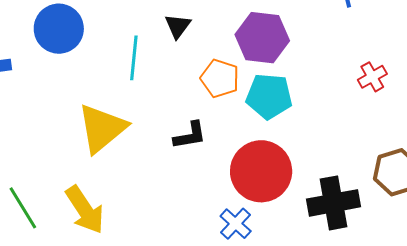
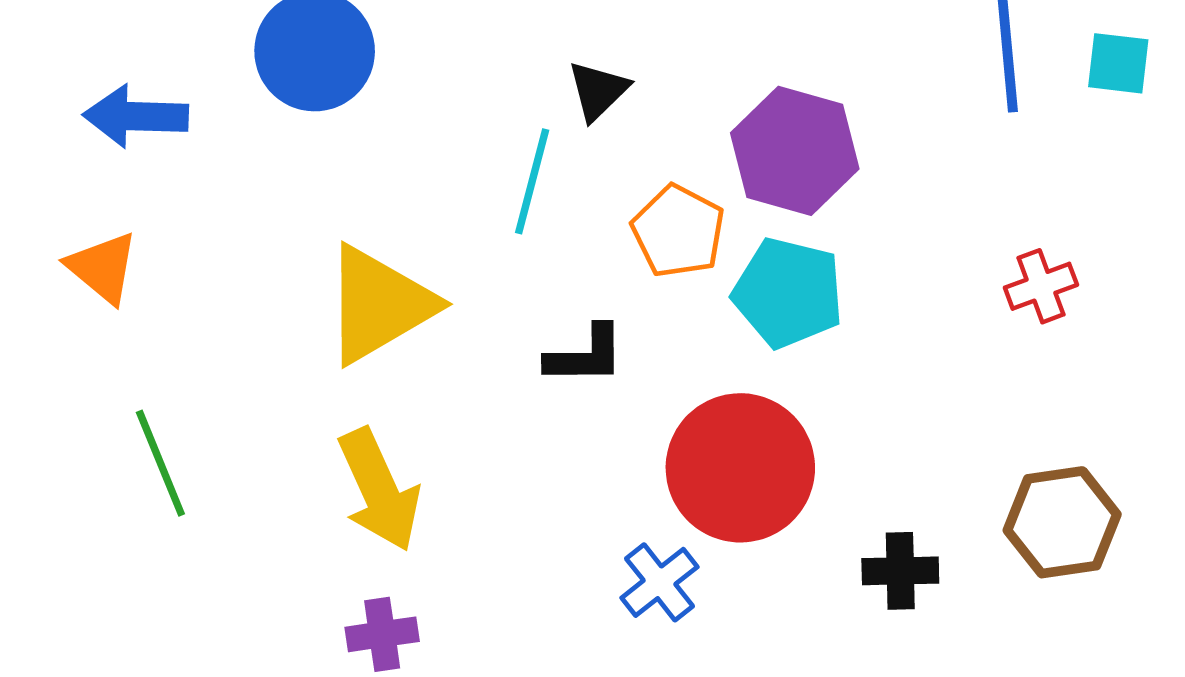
cyan line: (134, 58) -> (532, 181), moved
black cross: (334, 203) -> (900, 571), size x0.6
yellow arrow: (85, 210) -> (379, 490), moved

